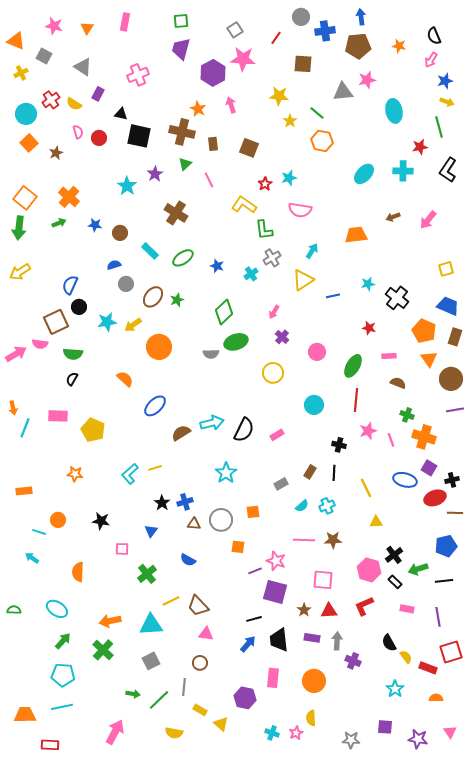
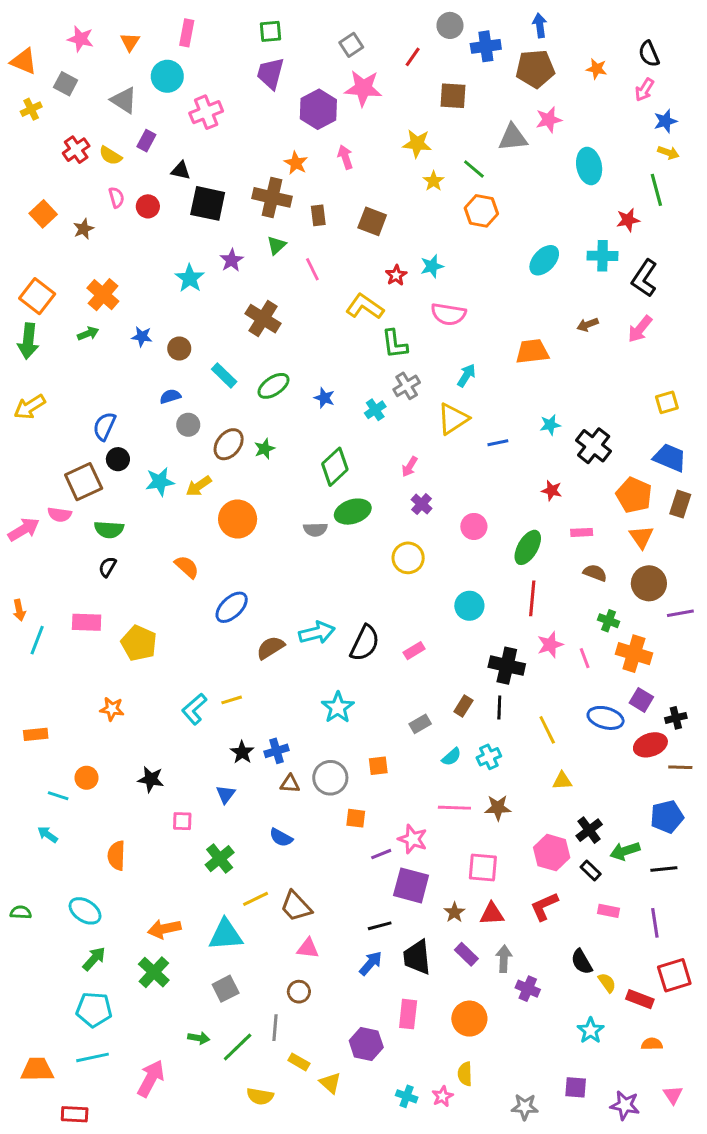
cyan circle: (26, 114) -> (167, 76), moved
black L-shape: (448, 170) -> (644, 278), moved
brown circle: (451, 379) -> (649, 583), moved
black cross: (339, 445) -> (507, 666), size x1.6
purple rectangle: (312, 638) -> (466, 954), turned 35
pink arrow: (115, 732) -> (151, 1078), moved

